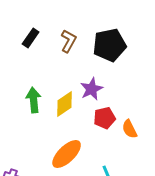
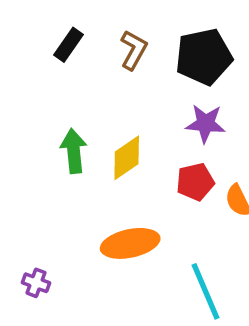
purple star: (92, 89) -> (206, 124), moved, turned 30
orange ellipse: (67, 154) -> (130, 243), turned 32

